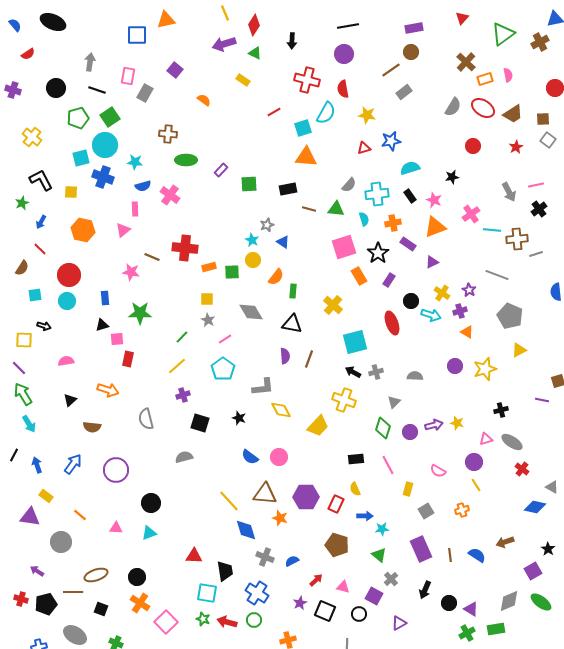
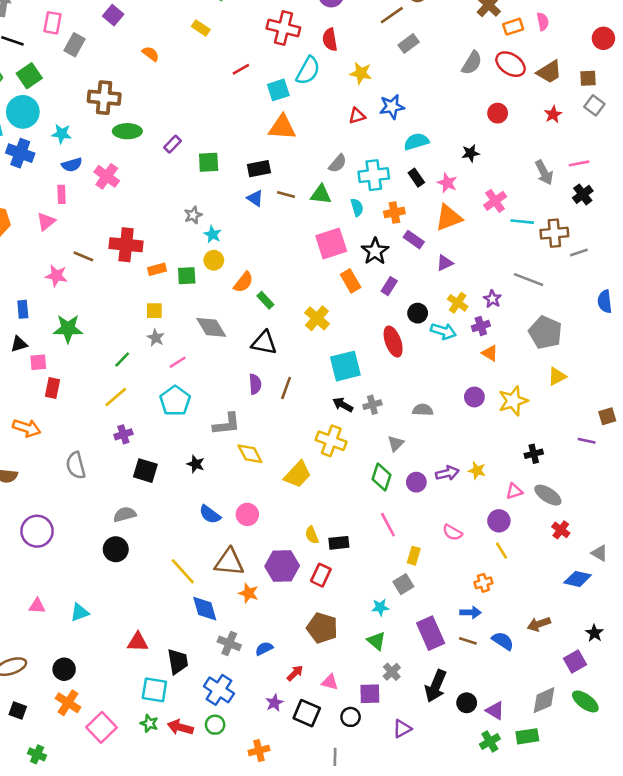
brown cross: (168, 134) -> (104, 98), size x1.4
gray star: (267, 225) -> (193, 215), moved
blue triangle: (283, 242) -> (255, 198), moved
green rectangle: (293, 291) -> (265, 300), turned -48
black rectangle: (356, 459) -> (339, 543), moved
yellow semicircle: (355, 489) -> (312, 535), moved
black circle: (151, 503) -> (116, 549), moved
gray square: (426, 511) -> (403, 584), moved
blue arrow: (365, 516) -> (471, 612), moved
brown line: (450, 555) -> (468, 641), turned -64
black arrow: (425, 590) -> (436, 686), size x1.4
purple square: (374, 596) -> (370, 694), turned -30

